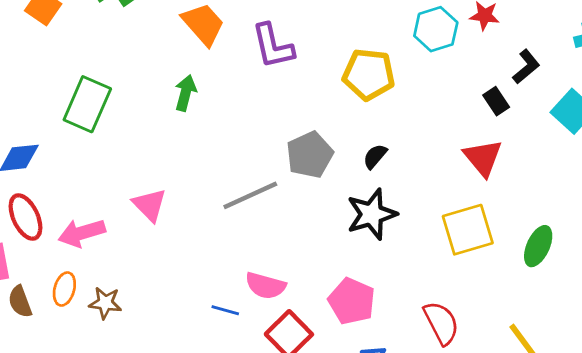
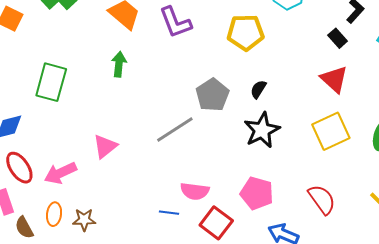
pink triangle: (149, 205) -> (105, 146), turned 44

